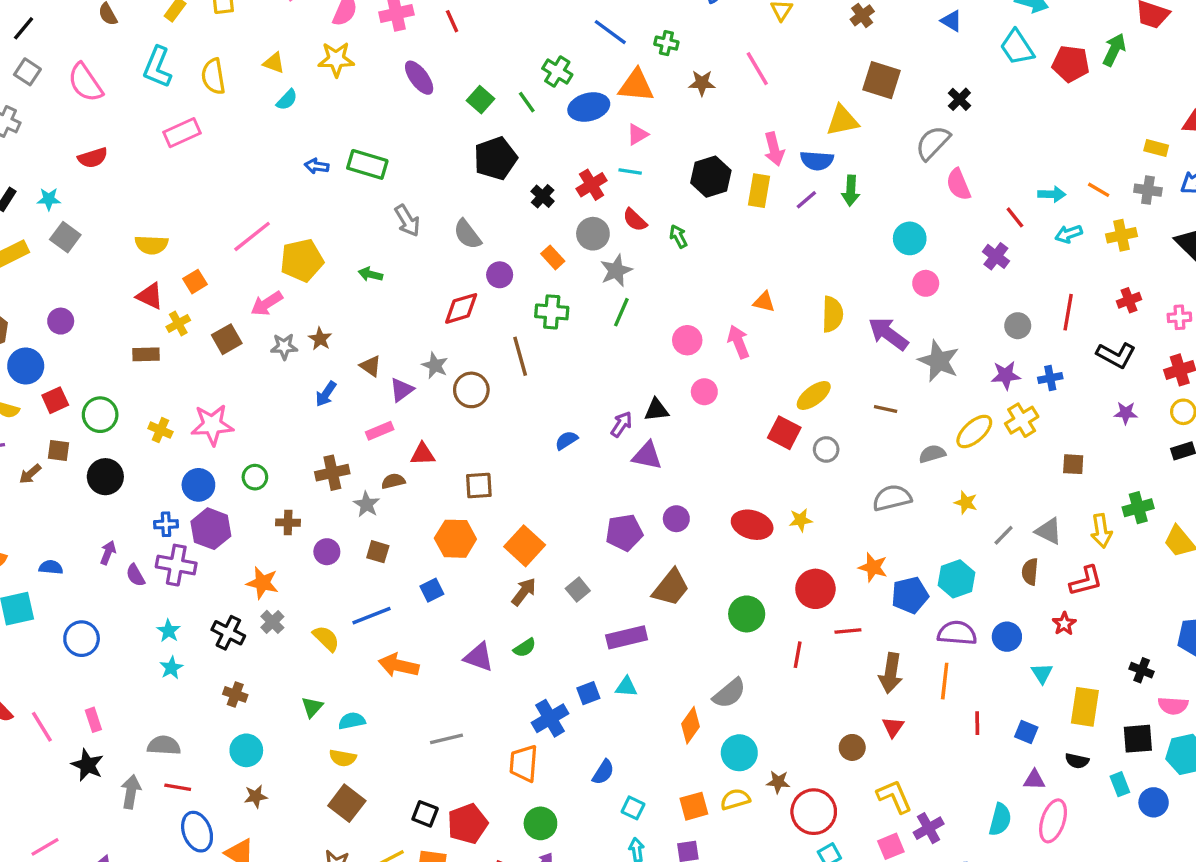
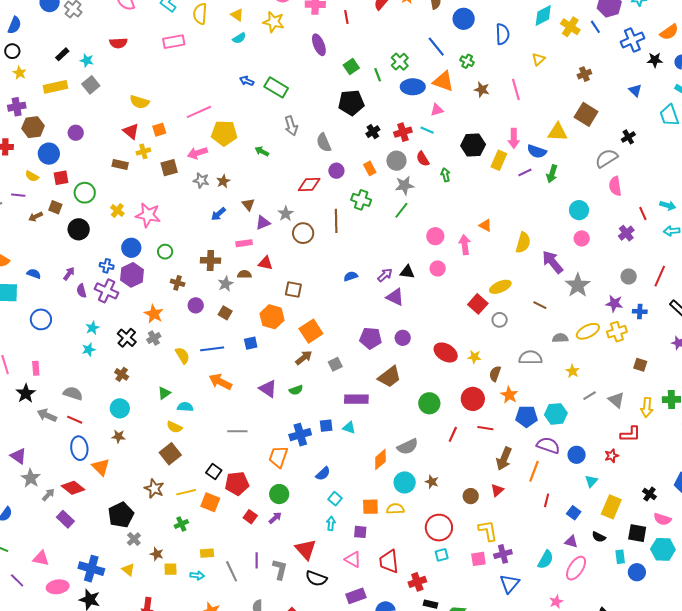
brown semicircle: (1030, 572) -> (495, 374), moved
brown star: (778, 782) -> (432, 482), moved
gray arrow: (131, 792) -> (47, 415), turned -90

